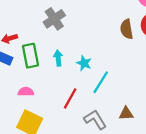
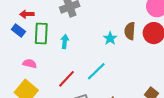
cyan star: (84, 63) -> (110, 38), moved

